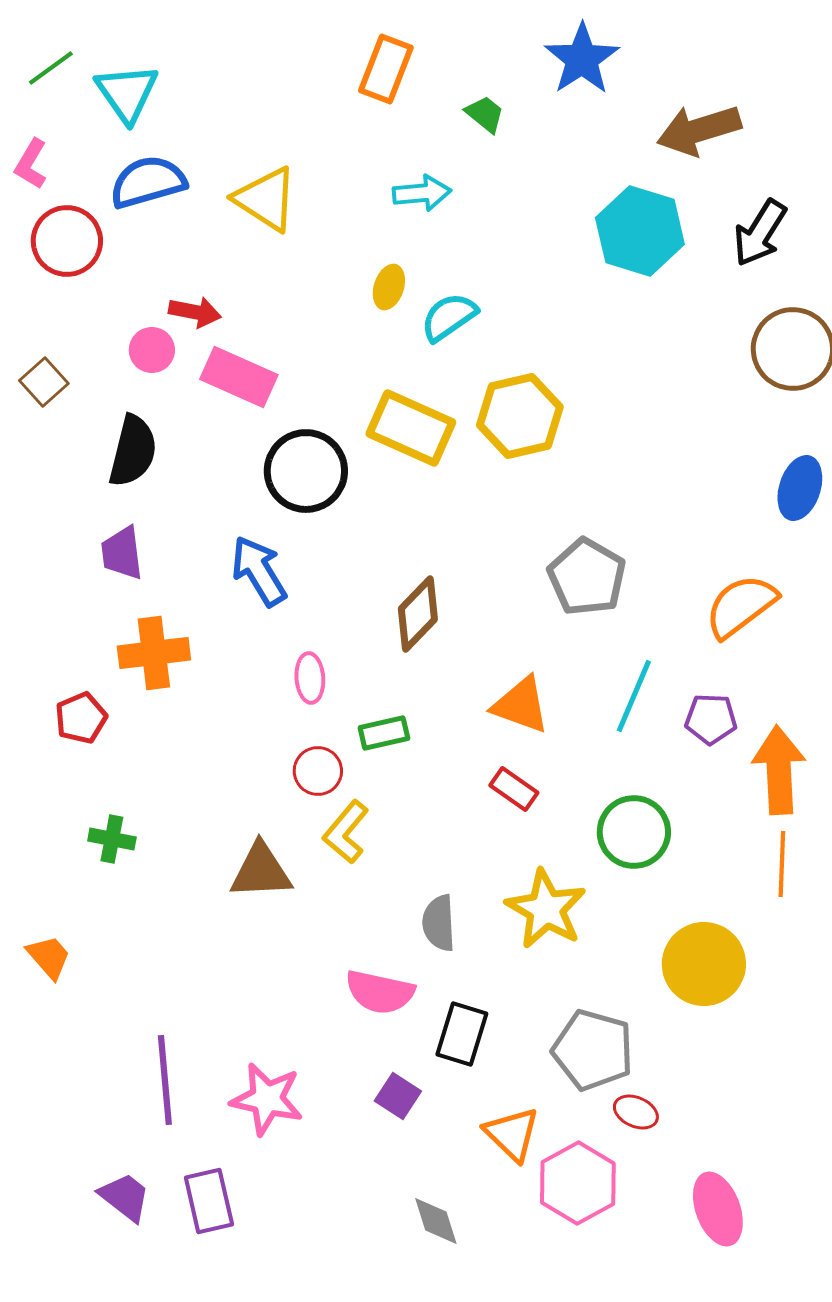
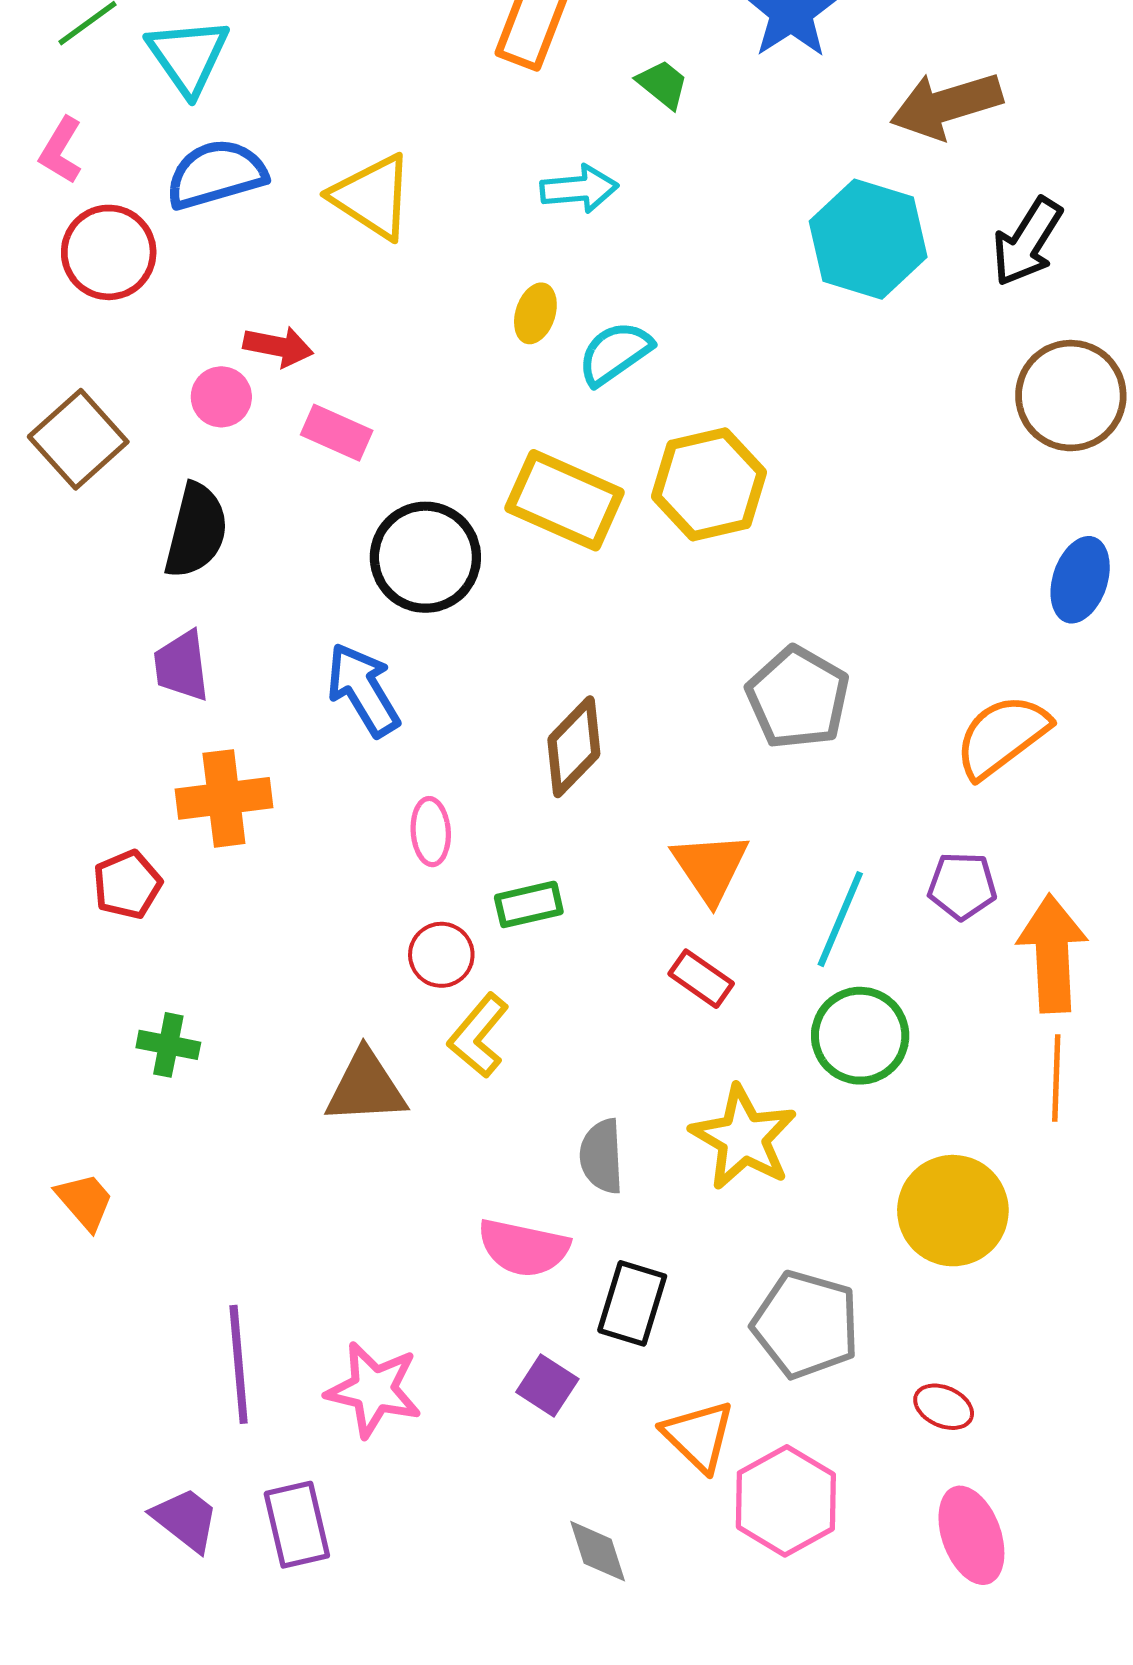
pink rectangle: (239, 377) -> (337, 433), size x0.7
brown square: (44, 382) -> (78, 439), size x1.5
cyan line: (634, 696) -> (840, 919), moved
orange triangle: (521, 705) -> (710, 867), turned 36
red ellipse: (636, 1112) -> (944, 1407), moved

